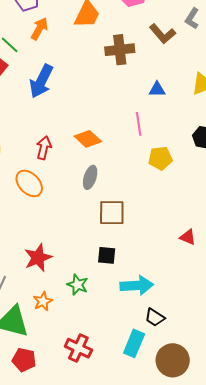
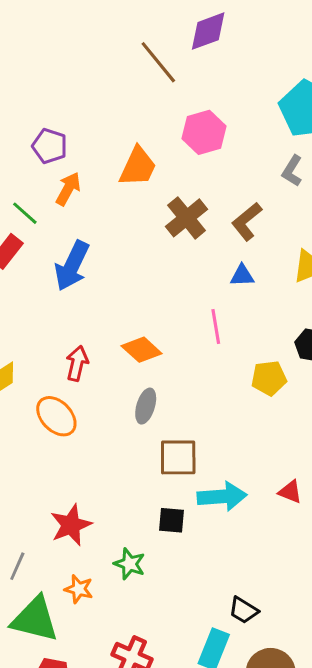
brown L-shape: (162, 34) -> (247, 221), moved, turned 92
brown cross: (120, 50) -> (187, 218), turned -32
yellow pentagon: (160, 158) -> (269, 378), moved
cyan arrow: (137, 285) -> (222, 496), moved
orange star: (43, 301) -> (79, 589), turned -30

